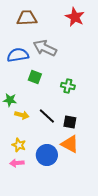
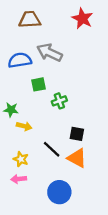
green square: (35, 77) -> (38, 84), turned -32
green cross: (68, 86) -> (59, 101), moved, turned -32
black line: (47, 116) -> (52, 149), moved
blue circle: (47, 155) -> (59, 192), moved

